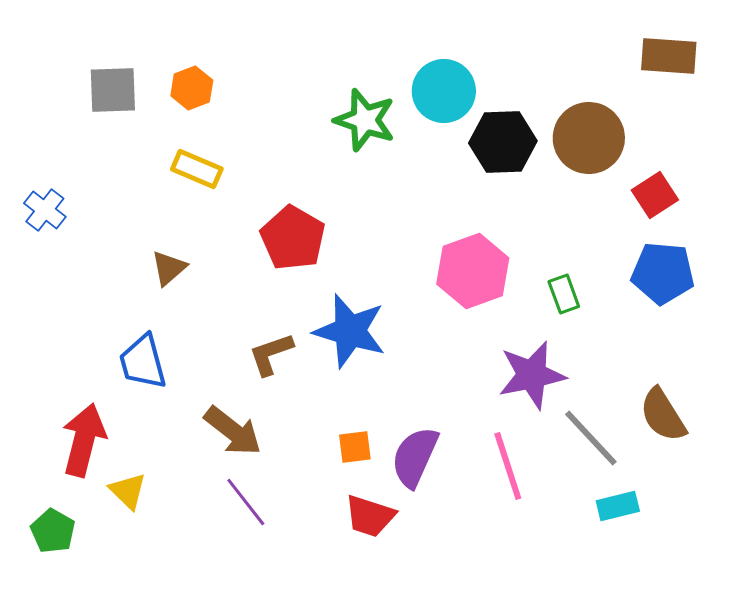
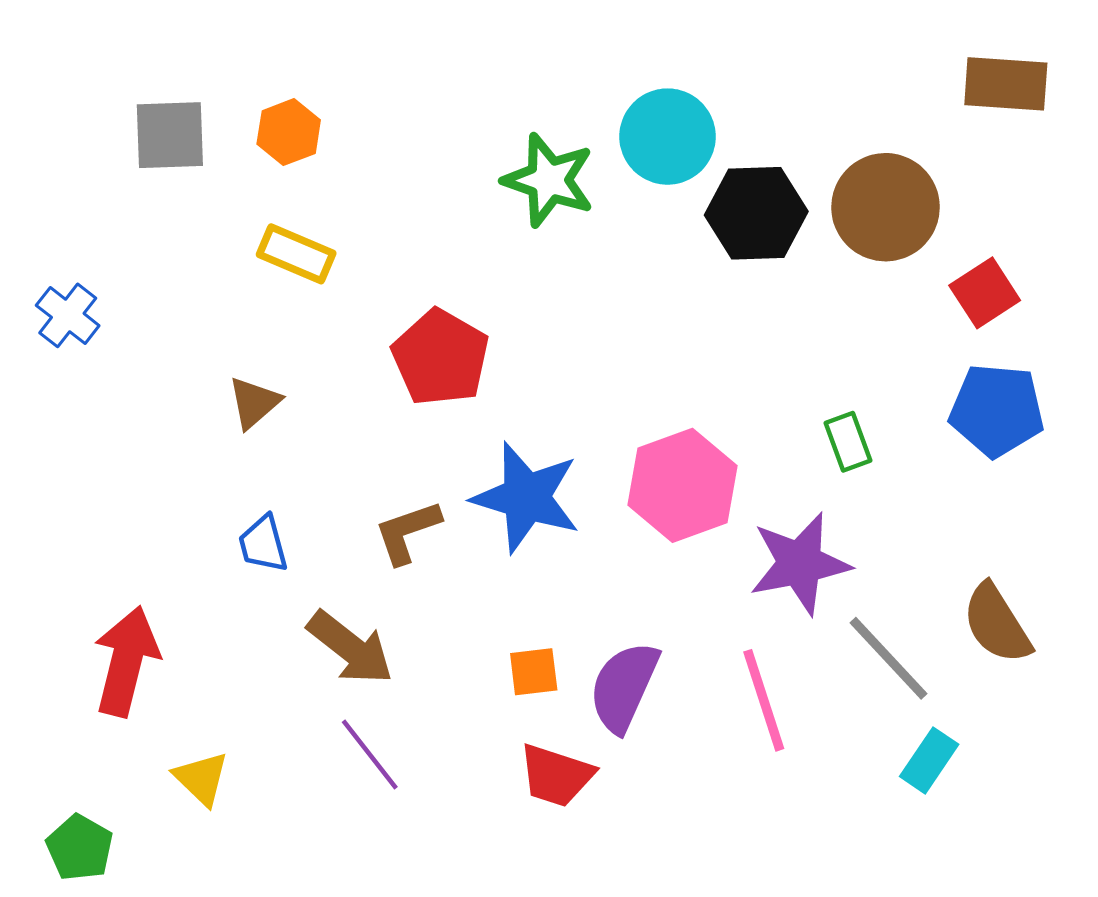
pink hexagon: (473, 271) -> (683, 485), moved
blue trapezoid: (143, 362) -> (263, 544), moved, size x0.7
yellow triangle: (128, 491) -> (201, 778), moved
cyan rectangle: (618, 506) -> (929, 760), turned -42
green pentagon: (53, 531) -> (80, 848), moved

